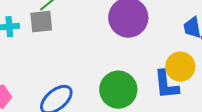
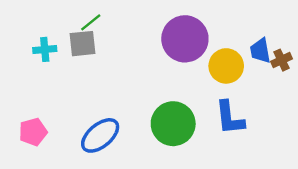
yellow circle: (180, 67) -> (226, 66), moved

